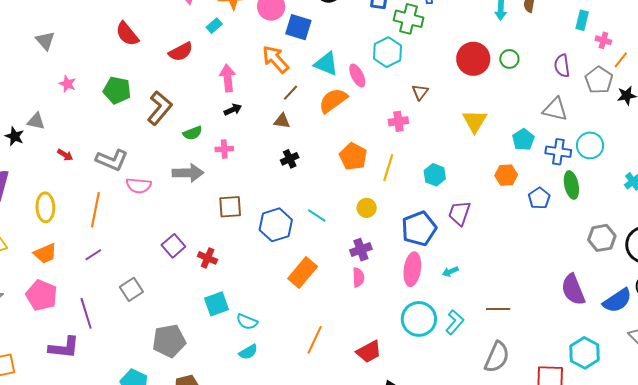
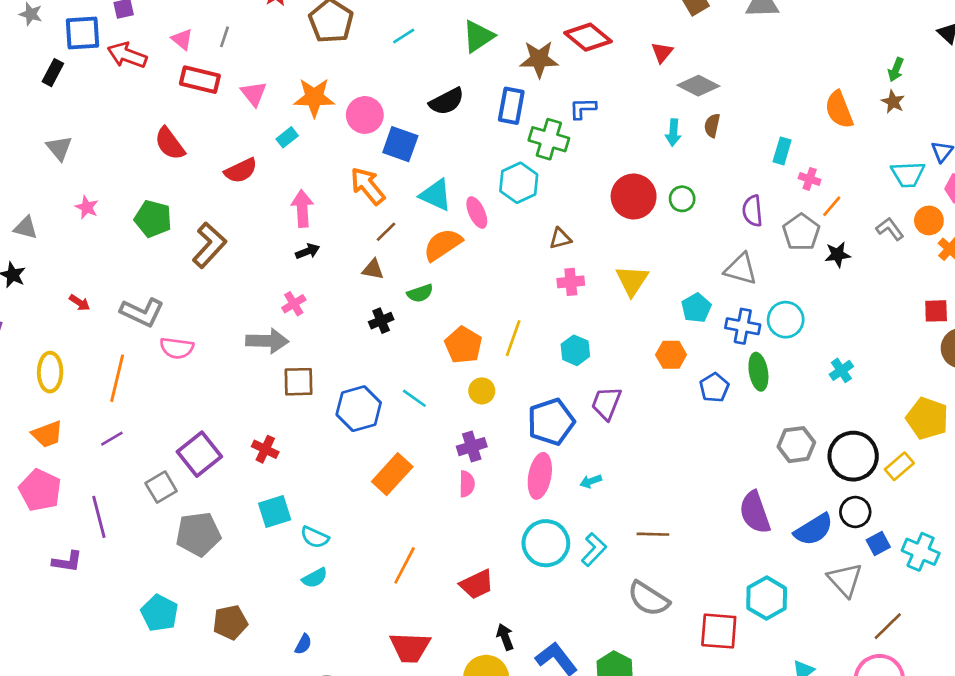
brown triangle: (420, 92) -> (560, 238), turned 36
gray triangle: (36, 121) -> (26, 228), moved
pink cross: (398, 121) -> (571, 282), moved
green semicircle: (193, 133) -> (420, 293), moved
pink cross: (224, 149) -> (294, 304), turned -30
orange pentagon: (353, 156) -> (463, 345), moved
gray arrow: (188, 173) -> (267, 341), moved
purple square: (173, 246) -> (199, 454), moved, size x1.4
gray pentagon: (169, 341) -> (198, 534), moved
purple L-shape: (64, 348) -> (67, 562), size x0.7
gray semicircle: (497, 357) -> (648, 599), turned 96

